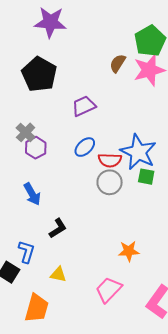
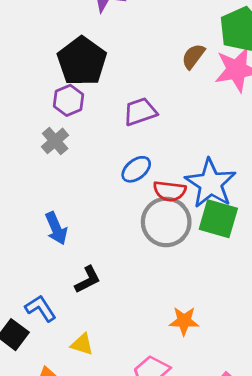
purple hexagon: (36, 148) -> (68, 100), moved
green square: (146, 177) -> (218, 219), size x1.6
gray circle: (110, 182) -> (166, 222), size x1.4
blue L-shape: (26, 252) -> (41, 308), turned -55

